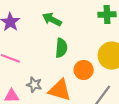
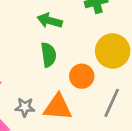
green arrow: (52, 19) -> (50, 21), moved

